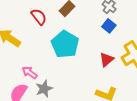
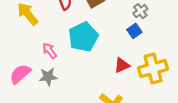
pink arrow: (30, 73) -> (50, 51), moved

